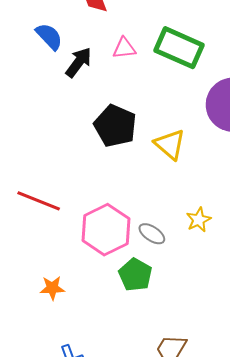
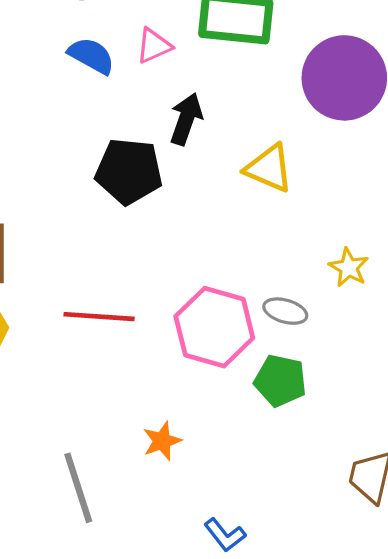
blue semicircle: (49, 36) -> (91, 56), moved
black arrow: (79, 62) -> (186, 119), moved
black pentagon: (115, 126) -> (129, 171), moved

